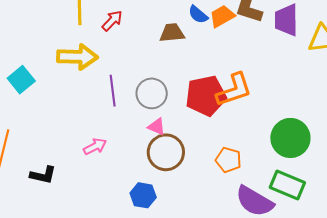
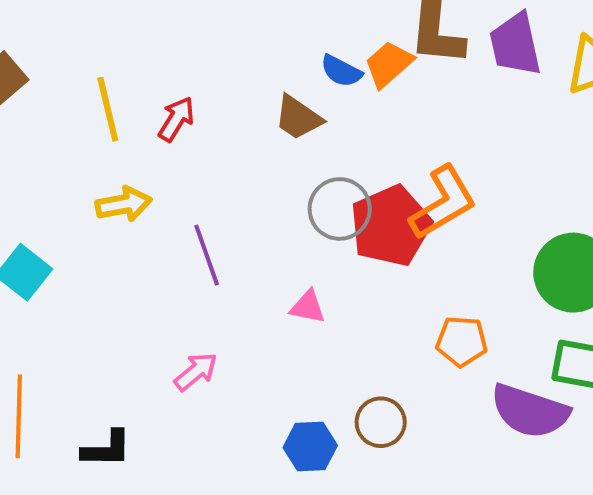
brown trapezoid: (172, 33) -> (298, 118), turned -128
yellow arrow: (77, 57) -> (124, 204), size x0.7
gray circle: (152, 93) -> (340, 209), moved
brown circle: (166, 152) -> (381, 422), moved, size x0.7

